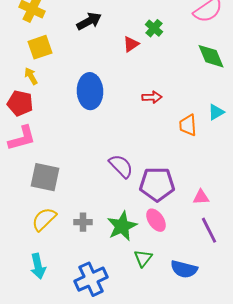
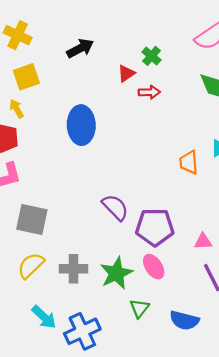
red arrow: (152, 97) -> (149, 92), moved
gray cross: (83, 222) -> (74, 269), size x1.4
cyan arrow: (38, 266) -> (44, 317), moved, turned -35

